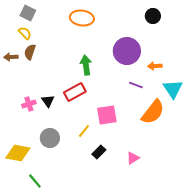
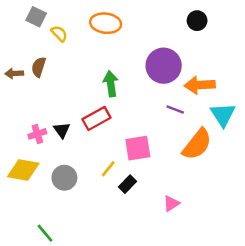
yellow semicircle: (25, 33) -> (59, 33), moved
orange arrow: (155, 66) -> (200, 85), size x1.6
black rectangle: (99, 152) -> (127, 184), moved
yellow diamond: (18, 153) -> (23, 170), moved

